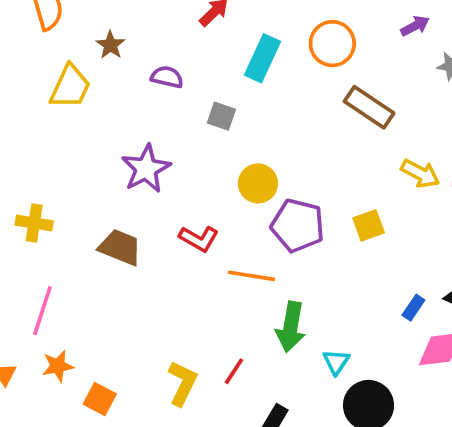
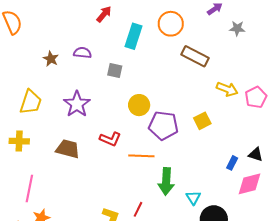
brown star: (110, 45) -> (51, 59), moved
yellow trapezoid: (70, 87) -> (31, 102), moved

